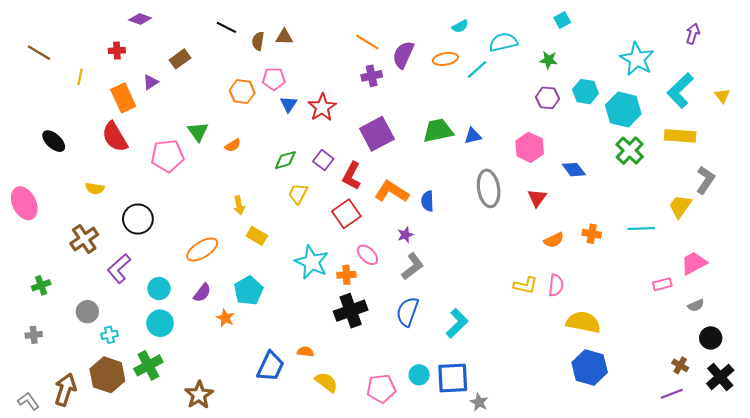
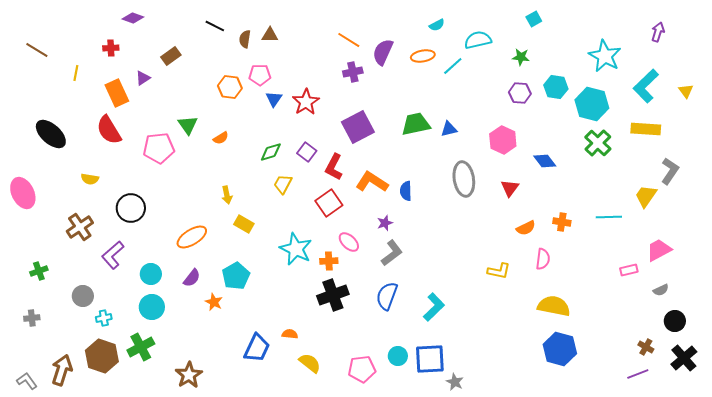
black ellipse: (54, 141) -> (51, 134), size x1.4
pink semicircle: (556, 285) -> (543, 259), moved

